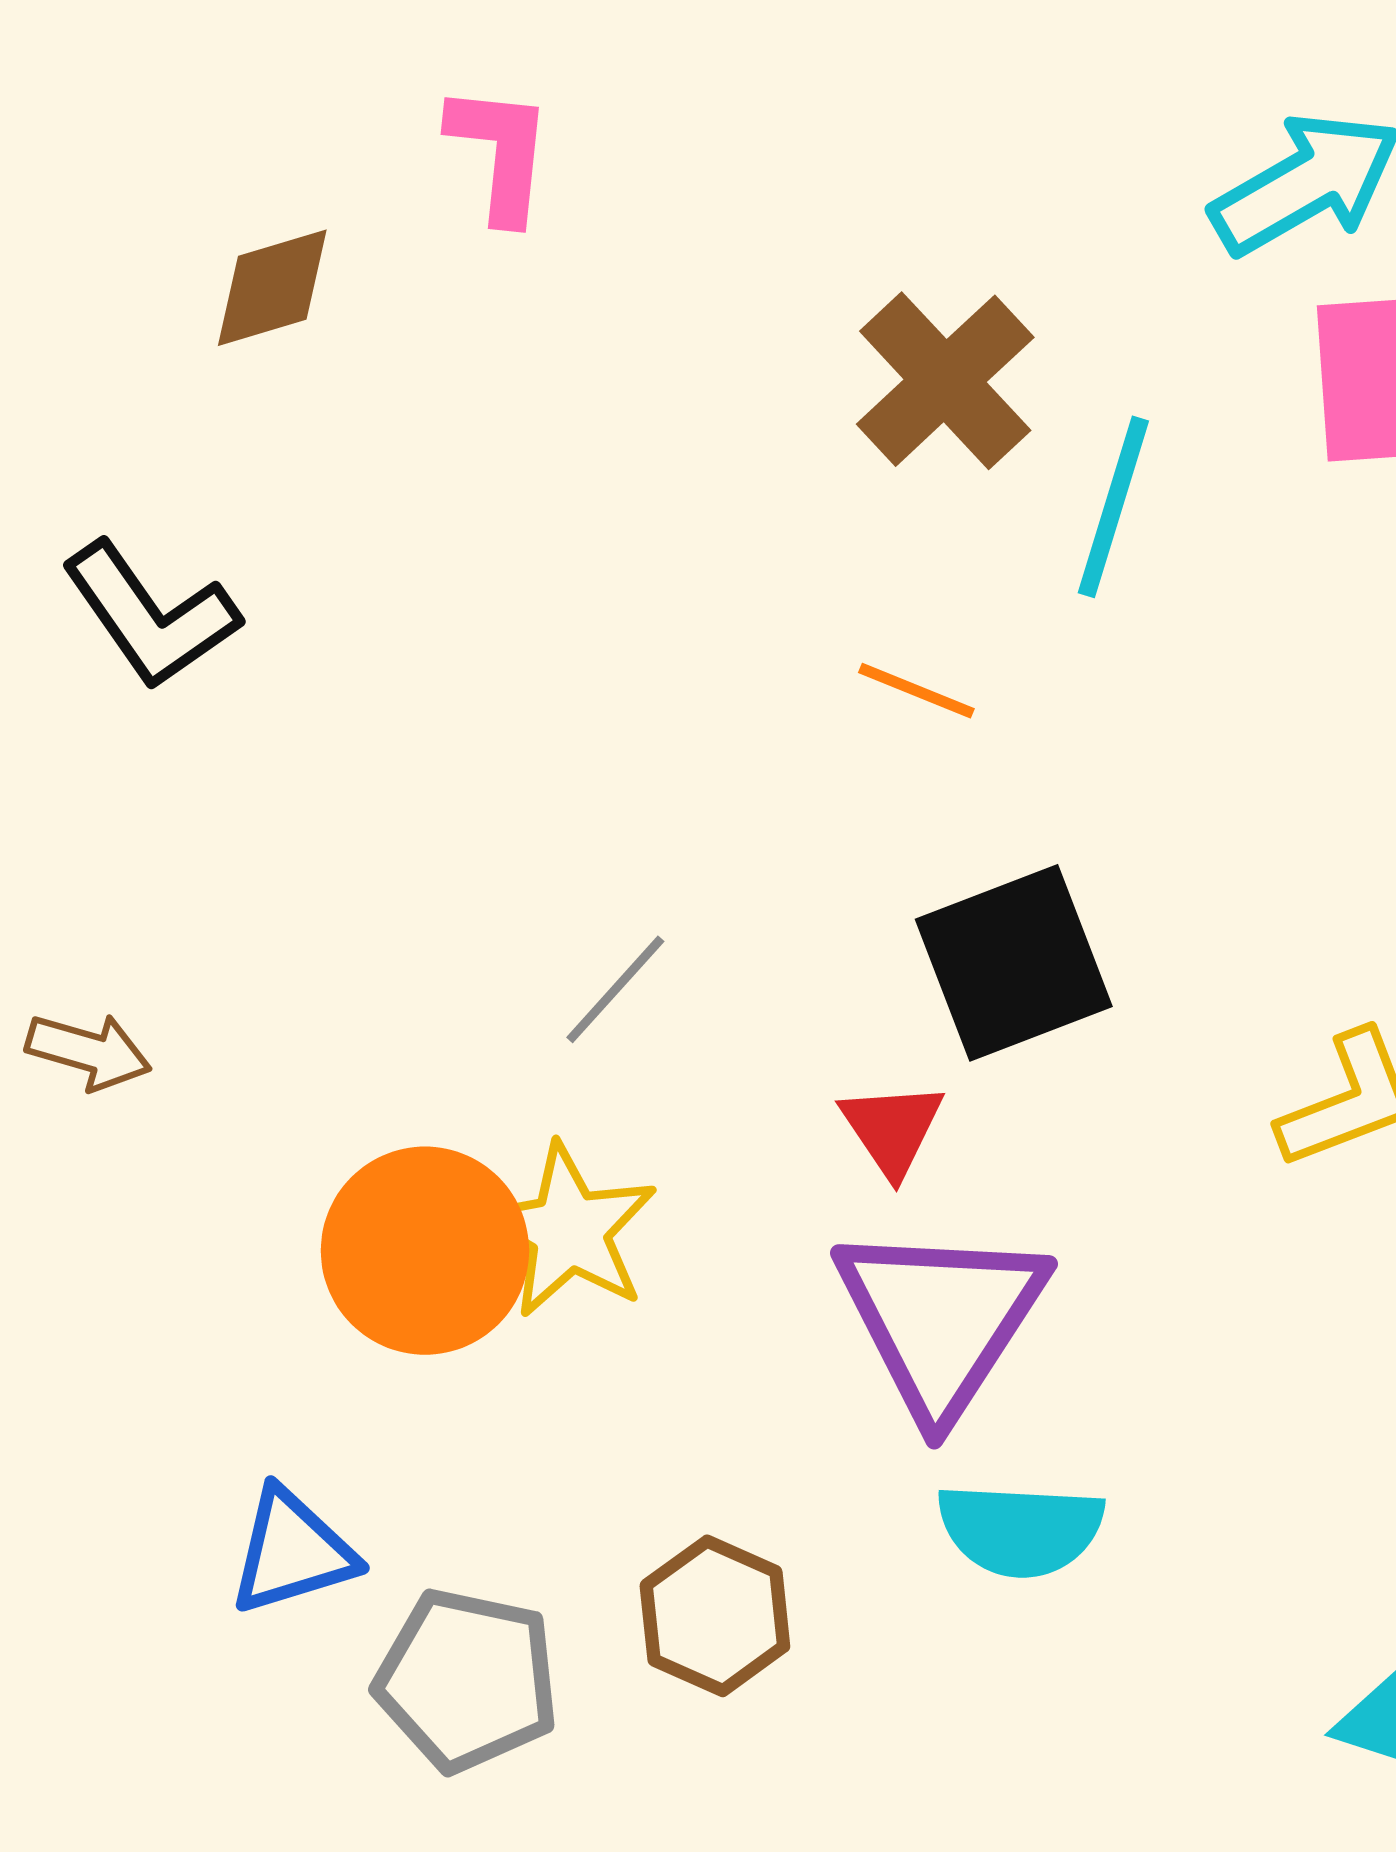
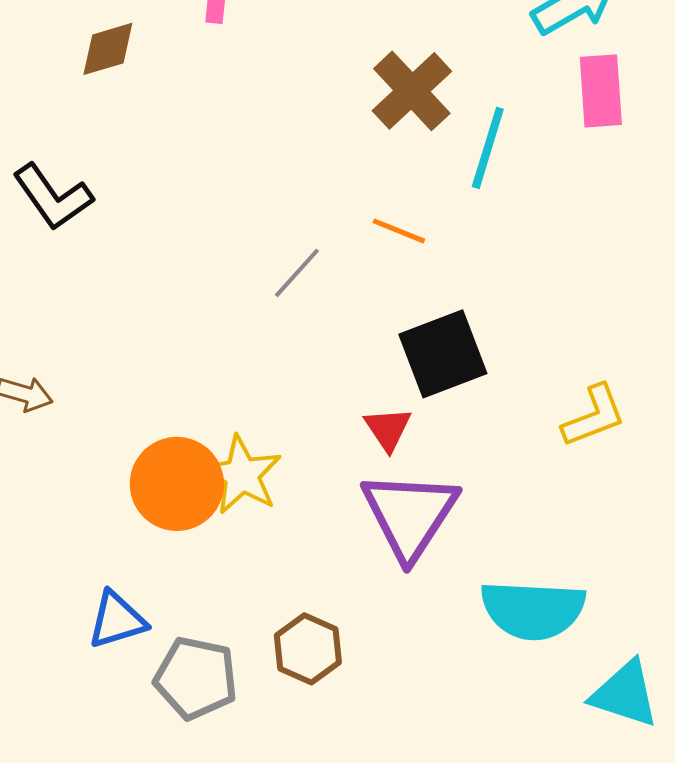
gray line: (615, 989) -> (297, 273), moved
cyan semicircle: (1020, 1530) -> (533, 610), moved, size x1.4

